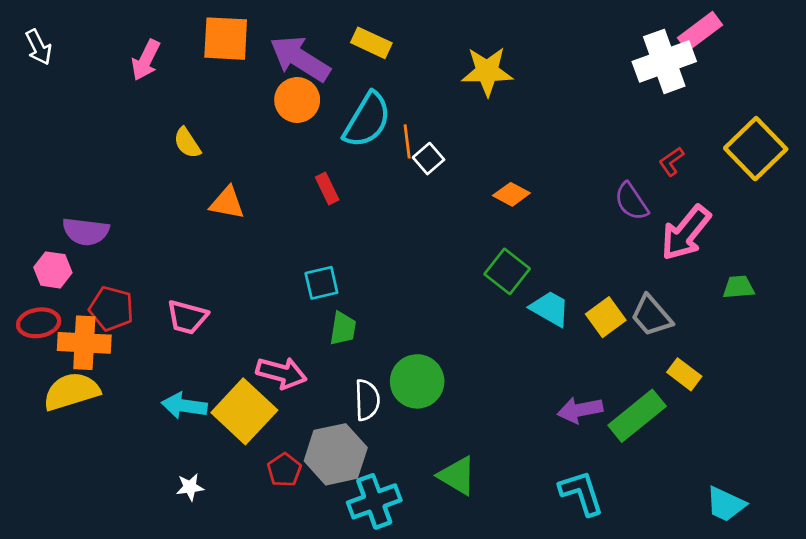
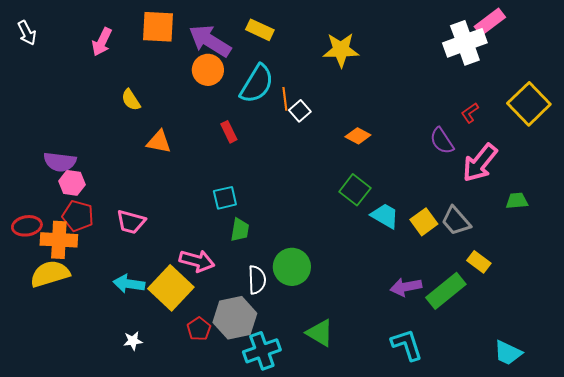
pink hexagon: (53, 270) -> (72, 183), moved

